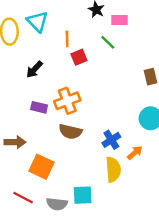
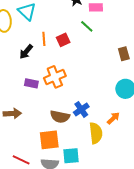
orange line: (67, 39) -> (44, 39), moved
brown semicircle: (70, 132) -> (60, 117), moved
blue cross: (111, 140) -> (81, 109), moved
orange square: (42, 167) -> (49, 140), moved, turned -30

